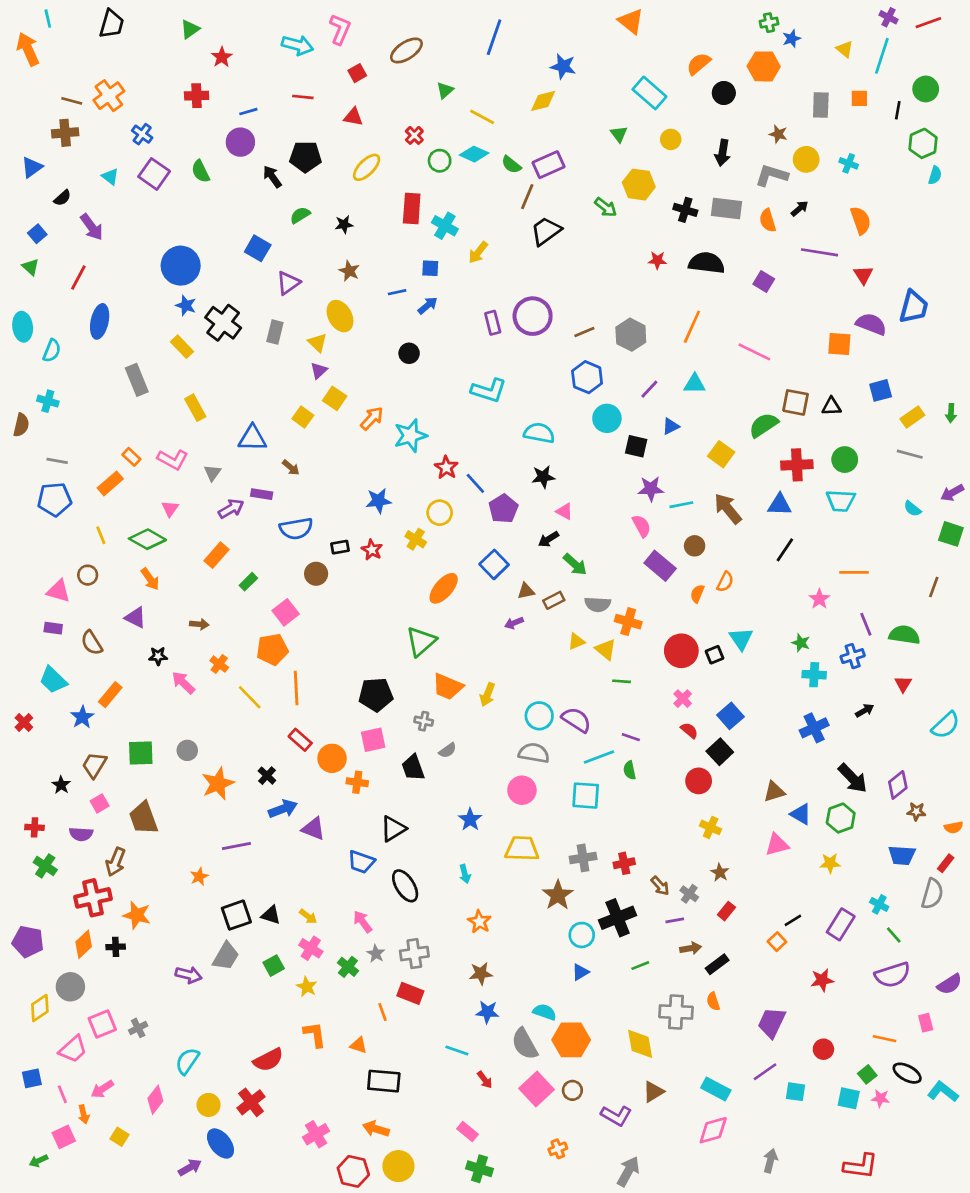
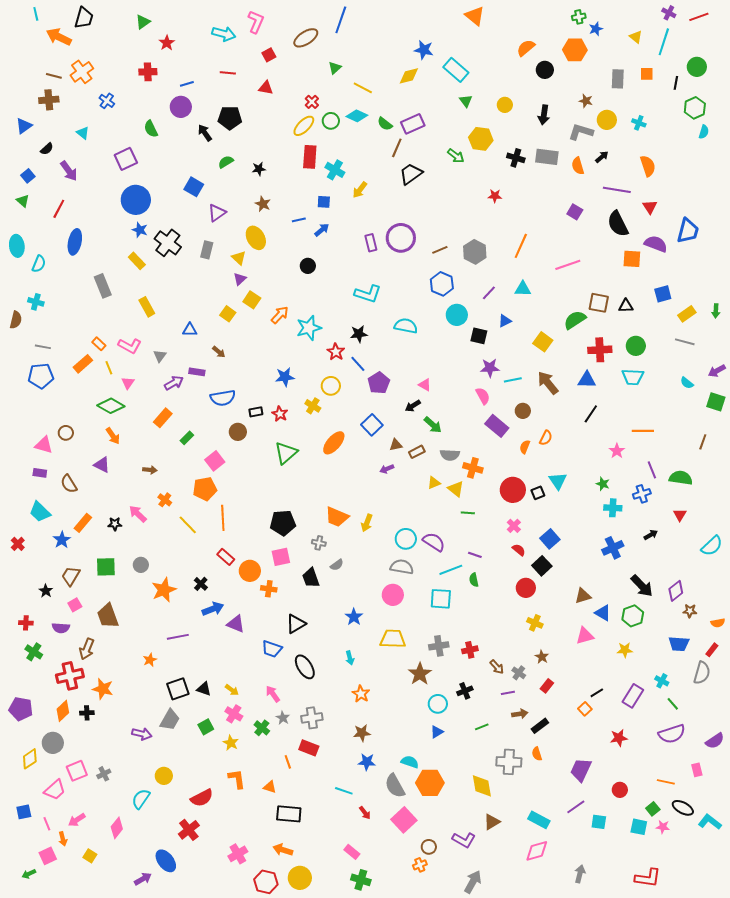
blue line: (494, 37) -> (341, 20), moved
orange arrow: (28, 49) -> (59, 37), moved, turned -40
cyan rectangle: (649, 93) -> (456, 70), moved
yellow ellipse: (367, 167) -> (304, 126), moved
purple square: (154, 174) -> (126, 159), moved, turned 30
black semicircle: (707, 263) -> (618, 224), moved, turned -124
pink line: (754, 352) -> (568, 265), turned -45
blue triangle: (252, 438) -> (190, 330), size x0.7
black star: (543, 477) -> (359, 334), moved
yellow line: (101, 535) -> (109, 368), moved
green triangle: (421, 641) -> (286, 453), moved
black star: (158, 656) -> (115, 524), moved
black cross: (618, 918) -> (465, 691), size x0.6
brown circle: (572, 1090) -> (429, 847), moved
yellow circle: (209, 1105) -> (164, 776), moved

